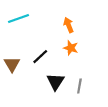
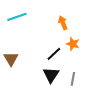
orange star: (71, 48) -> (73, 44), moved
black line: (40, 57) -> (54, 54), moved

